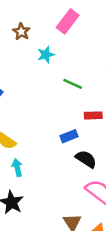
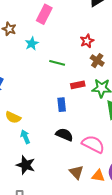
blue rectangle: (69, 136) -> (62, 105), turned -64
black semicircle: (86, 159) -> (64, 135), moved

